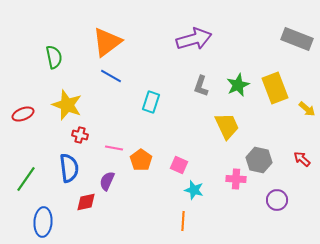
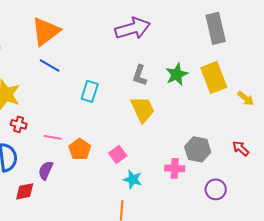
gray rectangle: (297, 39) -> (216, 28), moved, turned 56
yellow trapezoid: (227, 126) -> (143, 109), moved
pink square: (179, 165) -> (118, 154), turned 30

